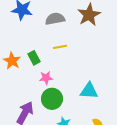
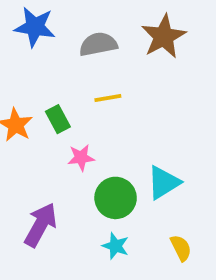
cyan triangle: (89, 91) -> (164, 183), turned -36
green circle: (52, 99) -> (116, 198), moved

